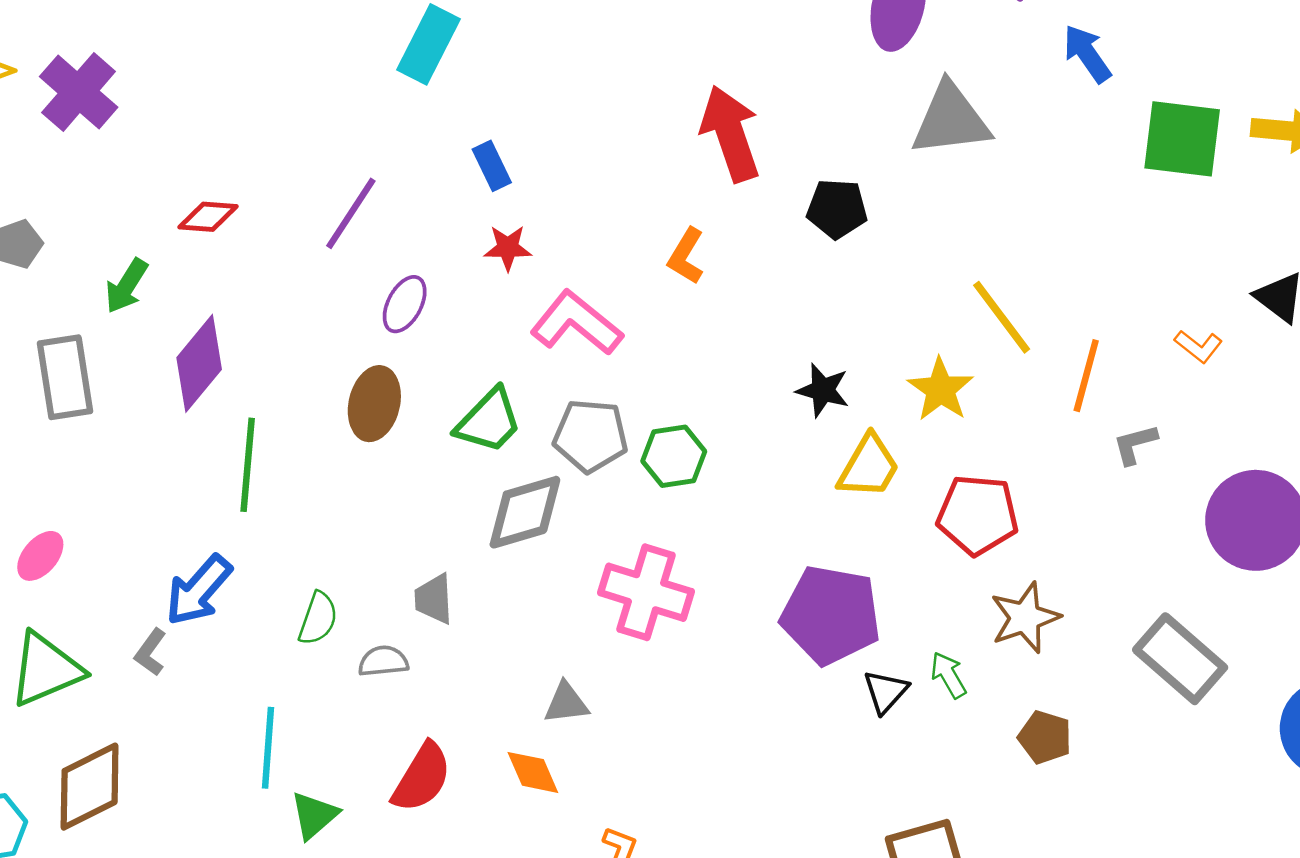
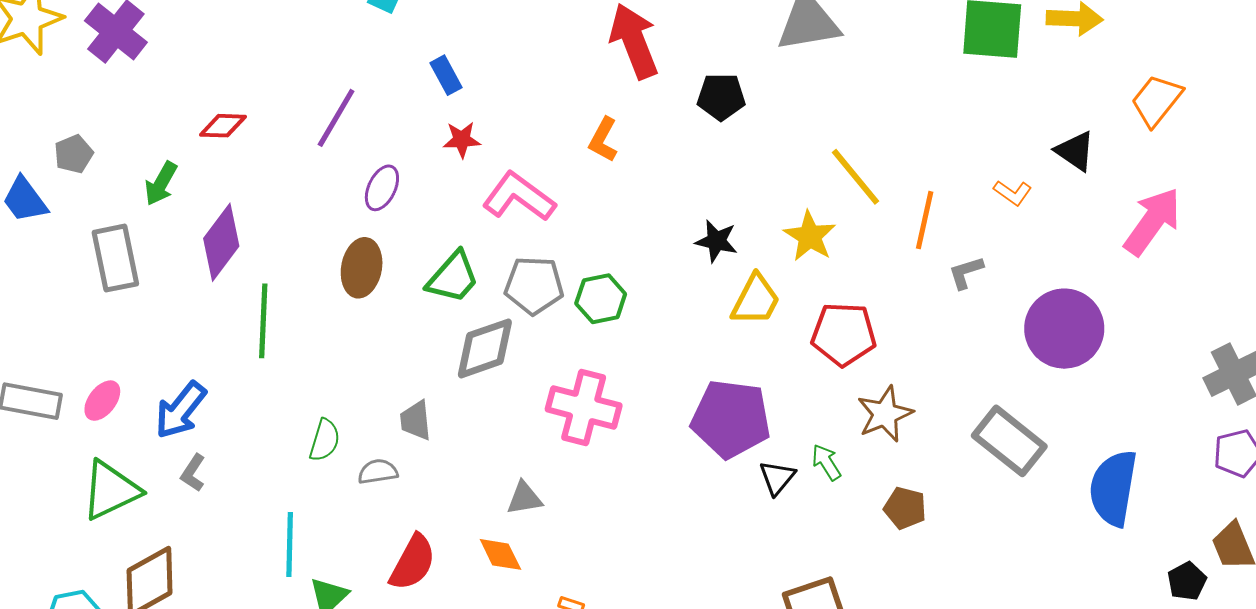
blue arrow: (198, 590) -> (181, 410), moved

